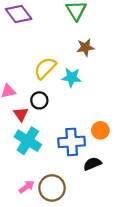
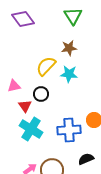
brown star: (85, 47) -> (69, 48), moved
black semicircle: (92, 164) -> (86, 159), moved

